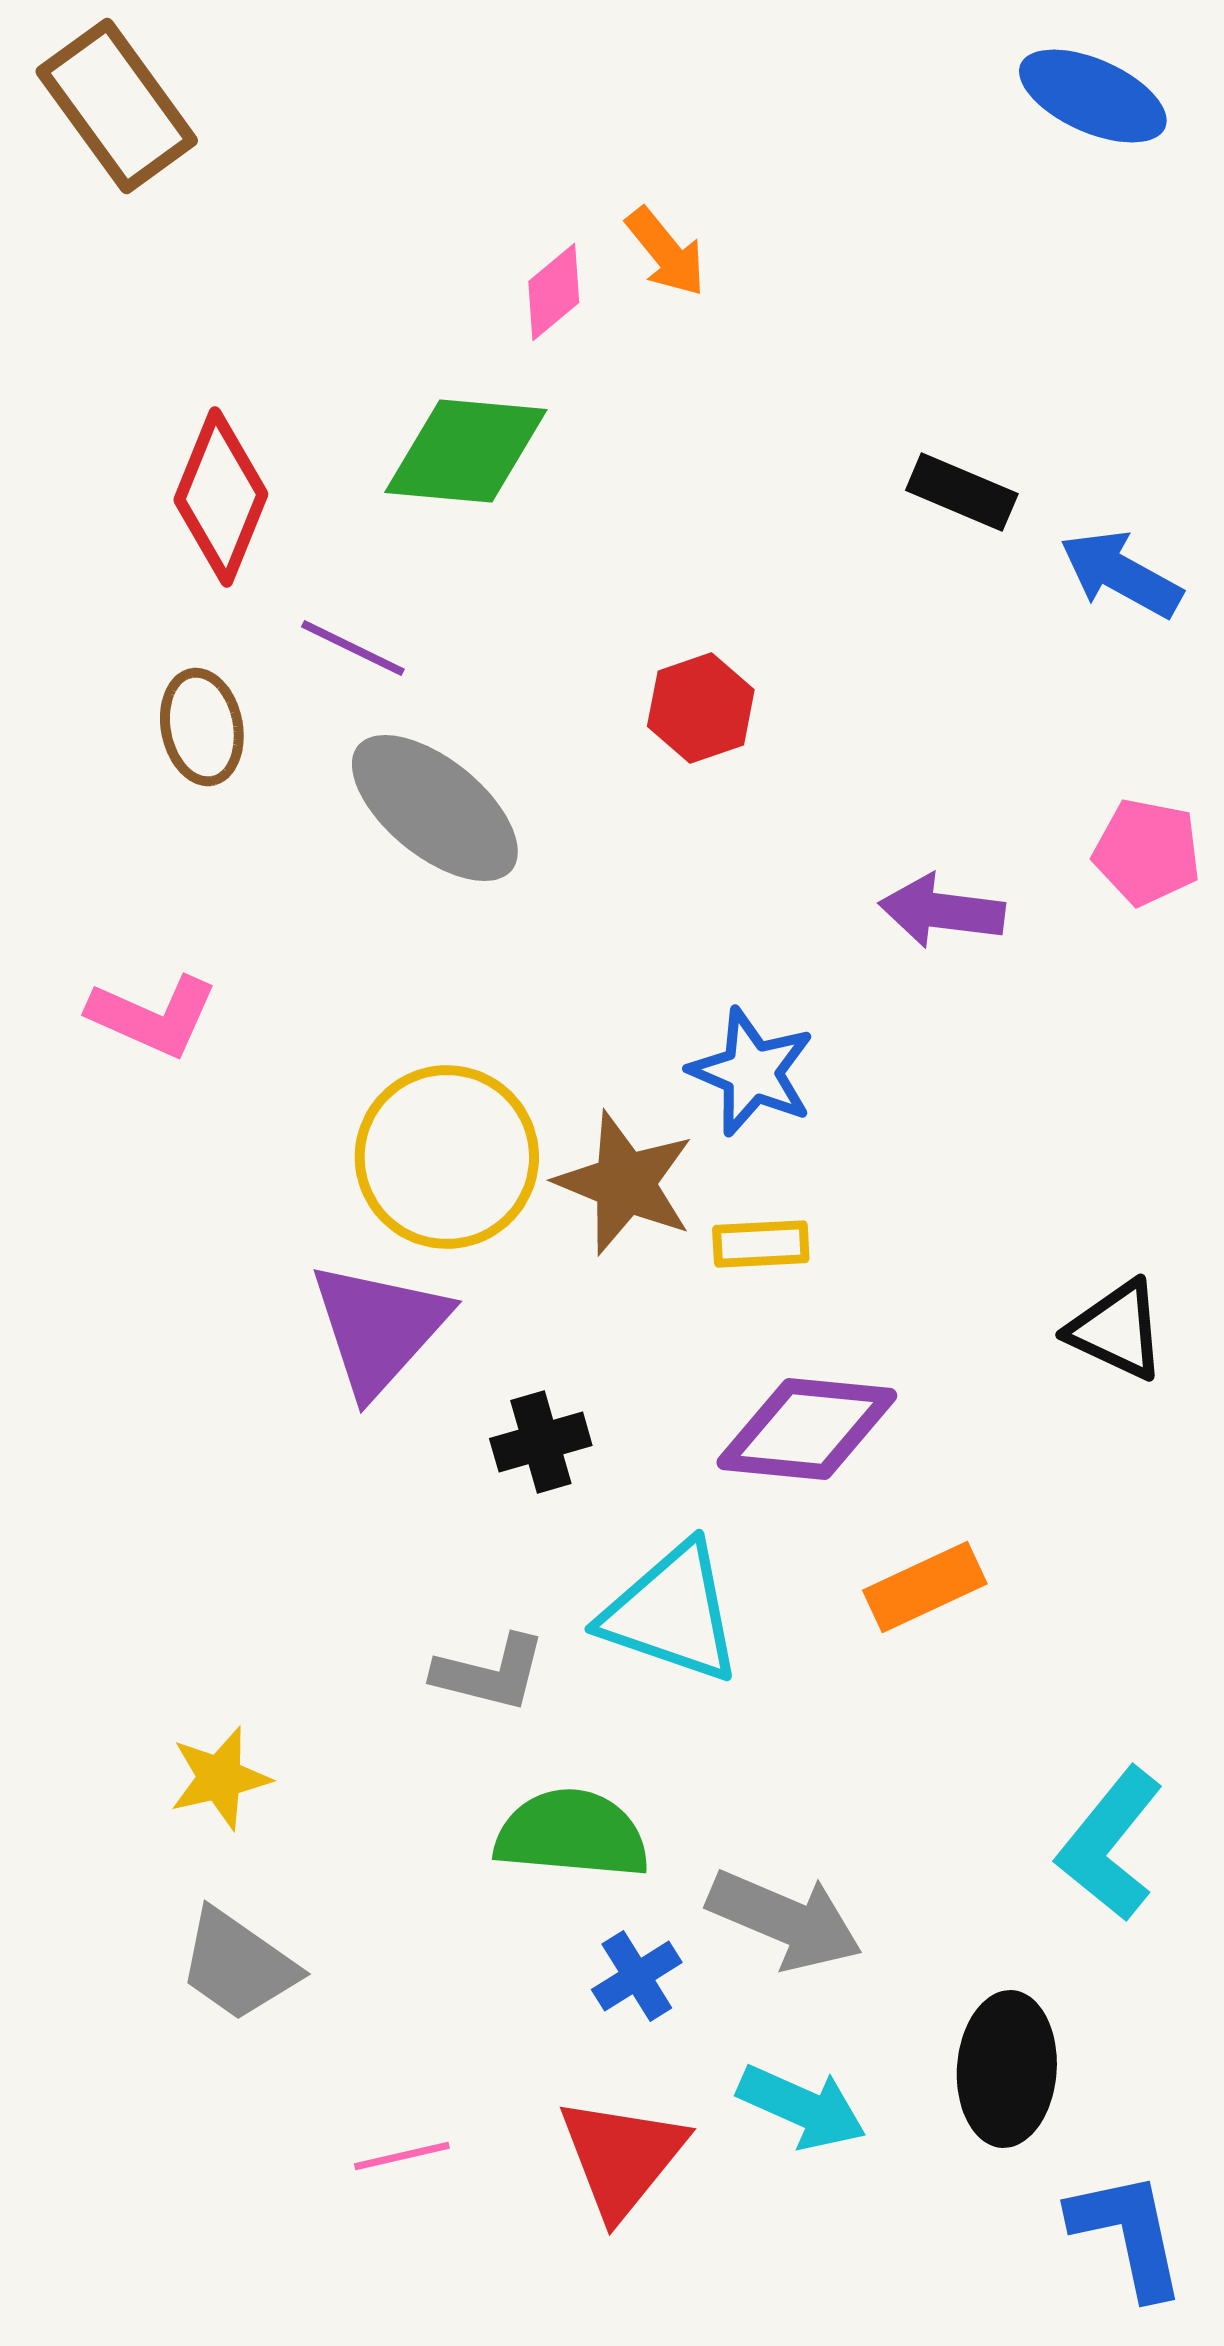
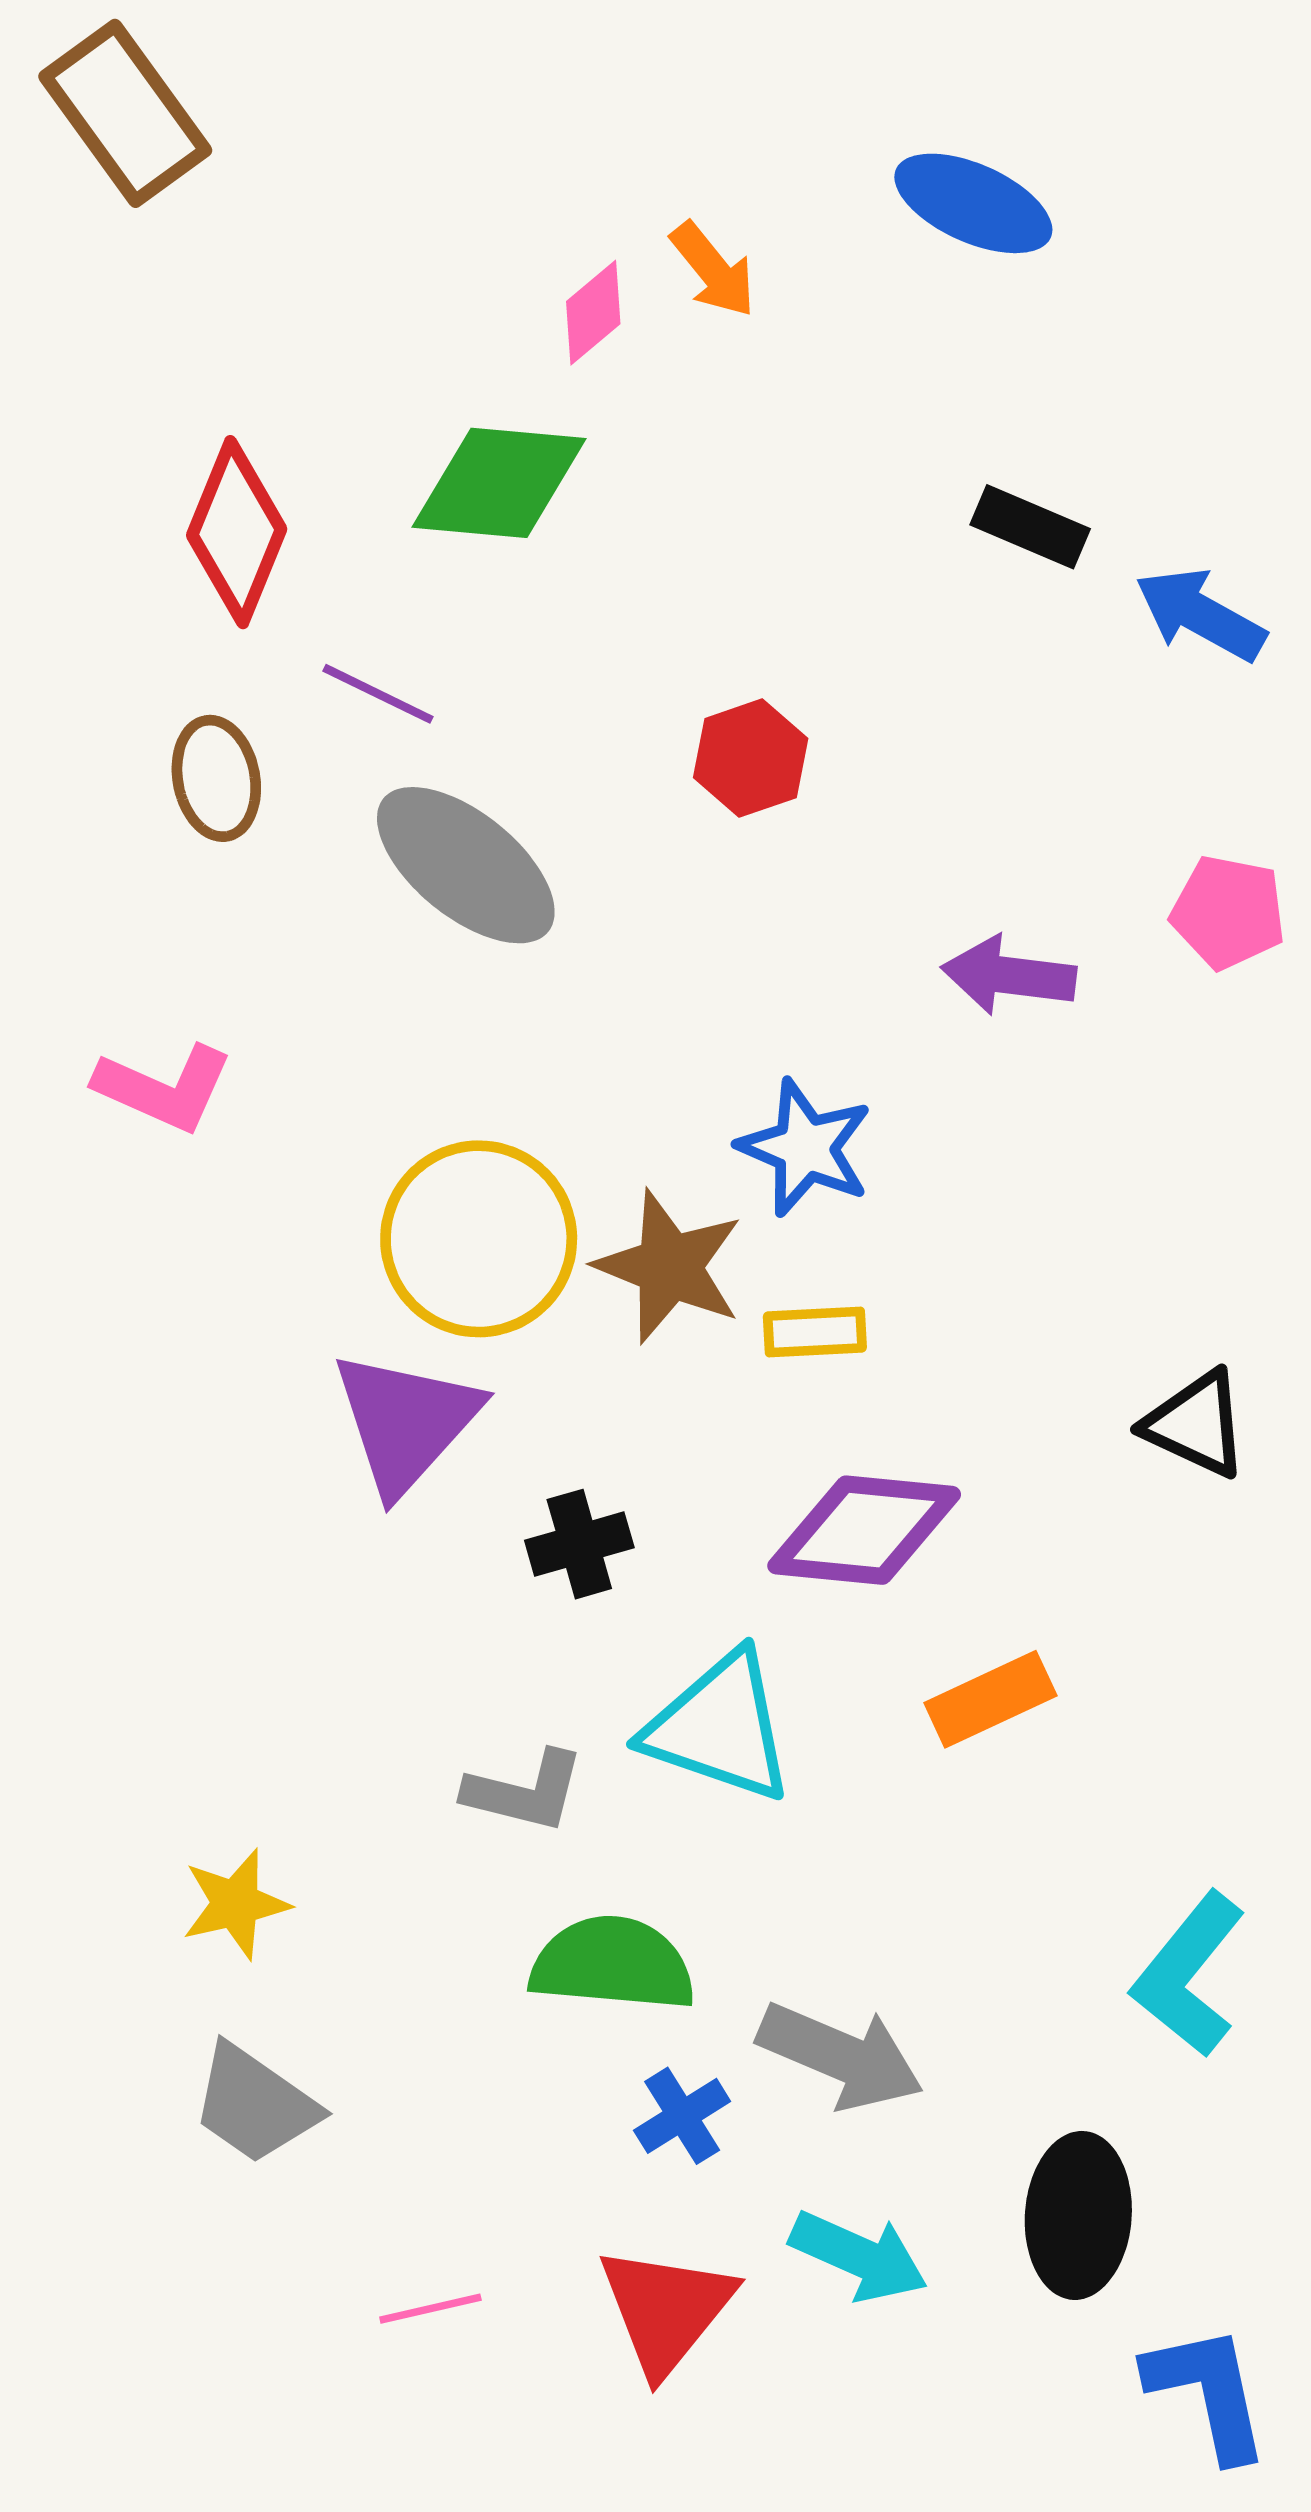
blue ellipse: (1093, 96) -> (973, 203), moved

